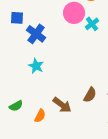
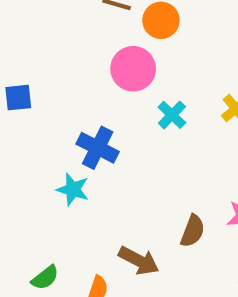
cyan cross: (92, 24) -> (172, 115), moved
blue cross: (36, 34) -> (98, 148), moved

